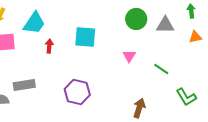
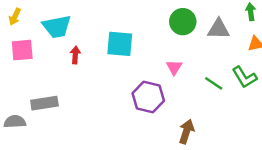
cyan trapezoid: (34, 23) -> (57, 27), turned 45
purple hexagon: (77, 92) -> (148, 97), moved
green L-shape: (186, 97) -> (245, 77), moved

